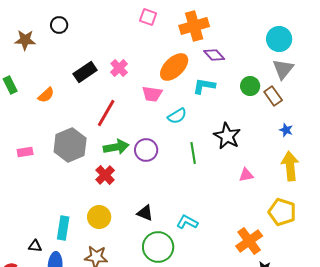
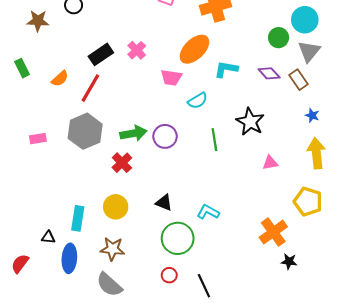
purple diamond: (214, 55) -> (269, 73), moved
green circle: (250, 86) -> (279, 38), moved
red line: (106, 113) -> (90, 88), moved

